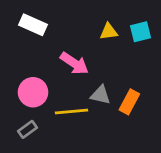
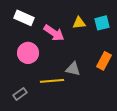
pink arrow: (74, 63) -> (54, 33), moved
pink circle: (33, 92) -> (28, 53), moved
orange rectangle: (129, 102) -> (104, 61), moved

